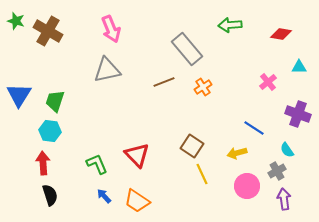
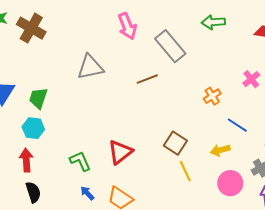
pink arrow: (111, 29) -> (127, 26), moved
orange cross: (203, 87) -> (212, 96), moved
red triangle: (137, 155) -> (120, 152), turned 36

